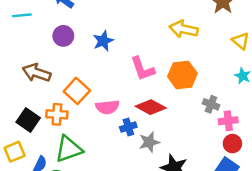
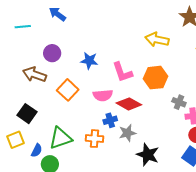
purple circle: (63, 36) -> (52, 53), moved
blue star: (103, 41) -> (89, 61), moved, turned 30
pink semicircle: (107, 107) -> (103, 95), moved
orange cross: (57, 114) -> (94, 139), moved

